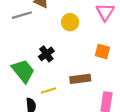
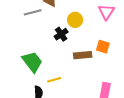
black cross: (46, 54) -> (61, 34), moved
brown rectangle: (80, 79) -> (83, 55), moved

